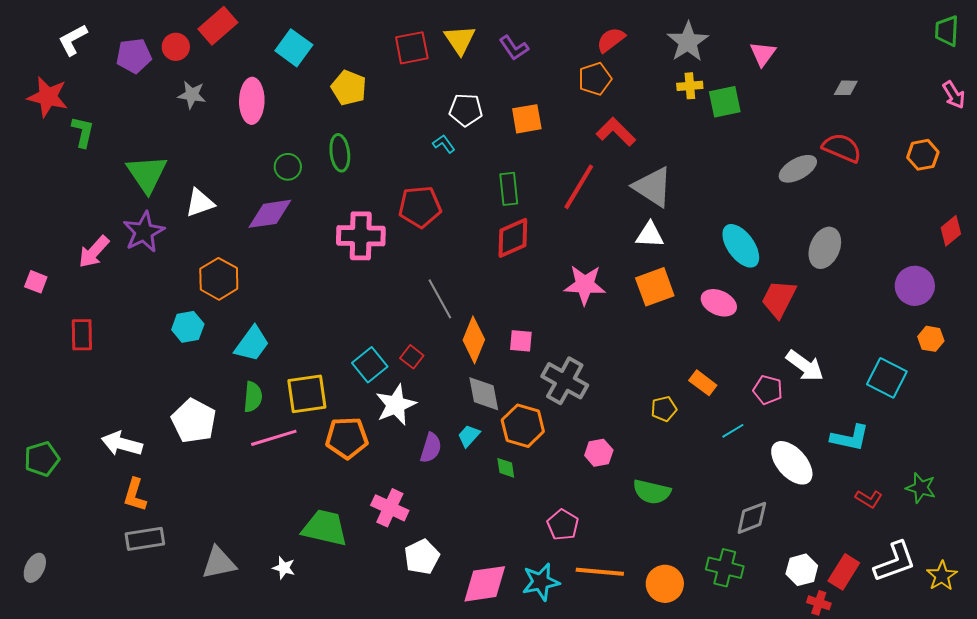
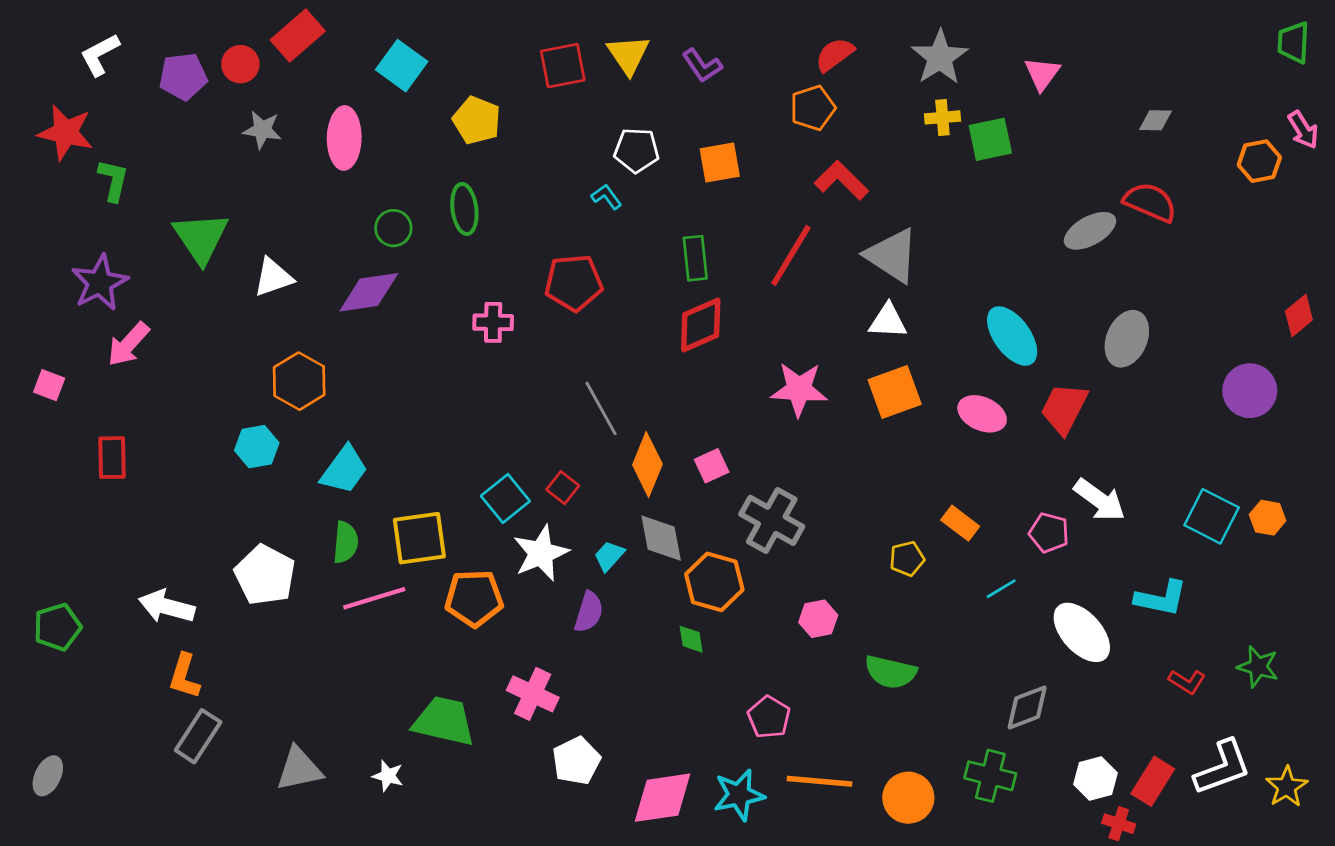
orange hexagon: (923, 155) -> (1259, 161), moved
purple star: (144, 232) -> (100, 283), moved
pink cross: (361, 236) -> (493, 322), size x0.6
orange hexagon: (931, 339) -> (1268, 518), moved
pink square: (521, 341) -> (712, 466), turned -30
cyan trapezoid: (469, 436) -> (609, 556), moved
gray rectangle: (145, 539) -> (198, 736), turned -48

